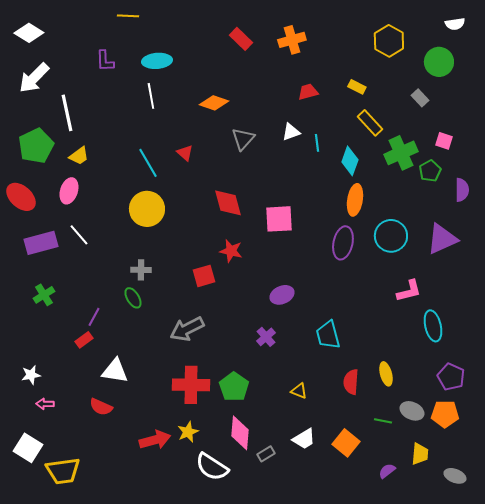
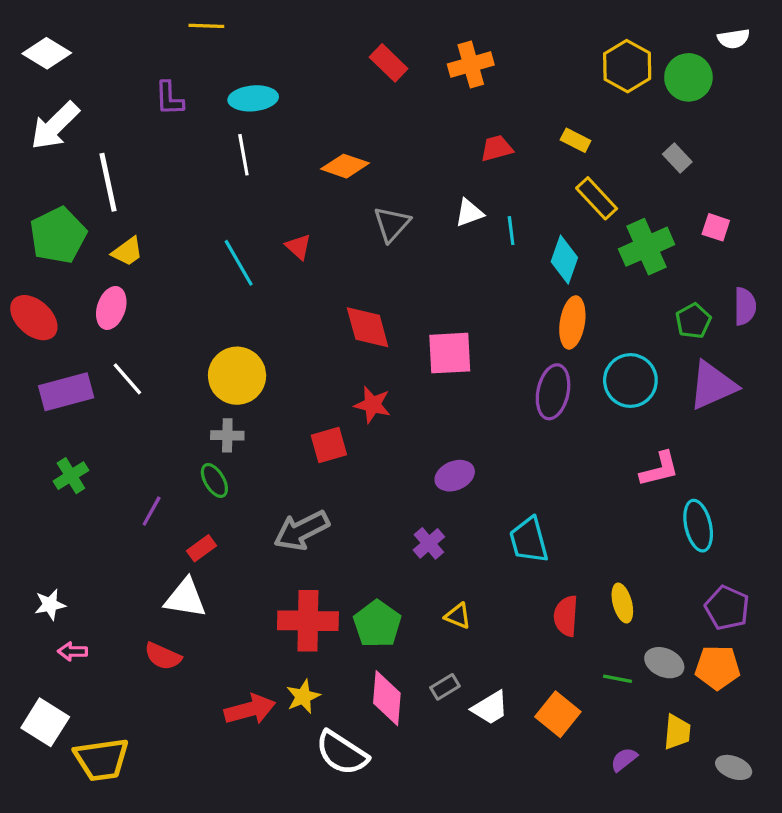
green circle: (439, 62) -> (688, 77), moved
green pentagon: (430, 171) -> (693, 321), moved
yellow circle: (147, 209) -> (237, 376), moved
red rectangle: (84, 340) -> (202, 548), moved
yellow triangle: (299, 391) -> (458, 616), moved
gray rectangle: (266, 454) -> (445, 687), moved

